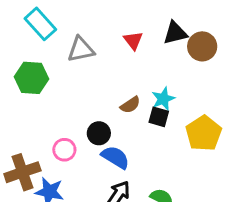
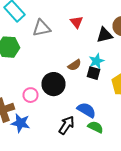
black triangle: (175, 33) -> (104, 35), moved
black circle: (99, 133) -> (54, 84), size x1.5
blue semicircle: (115, 157) -> (86, 110), moved

